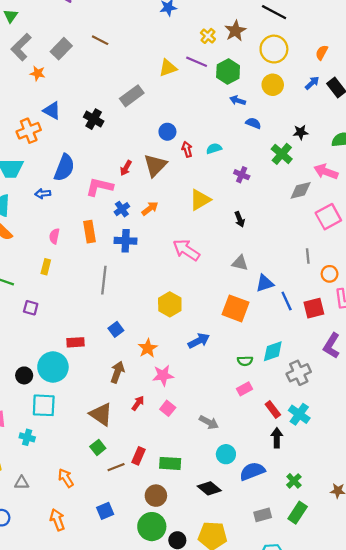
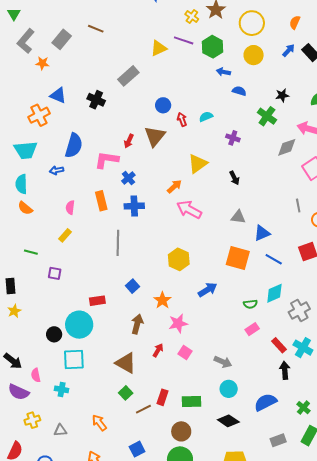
orange arrow: (150, 208) -> (174, 186), moved
yellow rectangle: (46, 267) -> (65, 235), turned 32
blue line: (287, 301) -> (274, 259), moved, turned -30
cyan circle: (226, 454) -> (229, 389), moved

